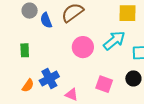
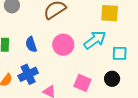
blue semicircle: (46, 20) -> (31, 44), moved

